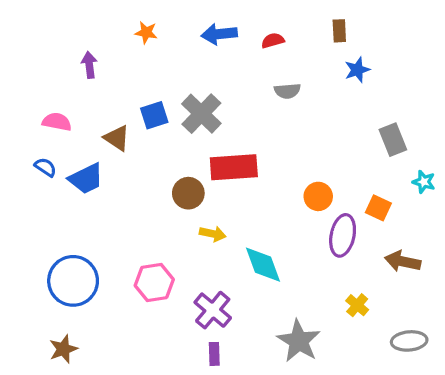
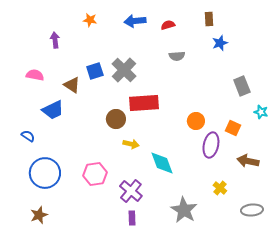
blue semicircle: (45, 167) -> (28, 136), moved

